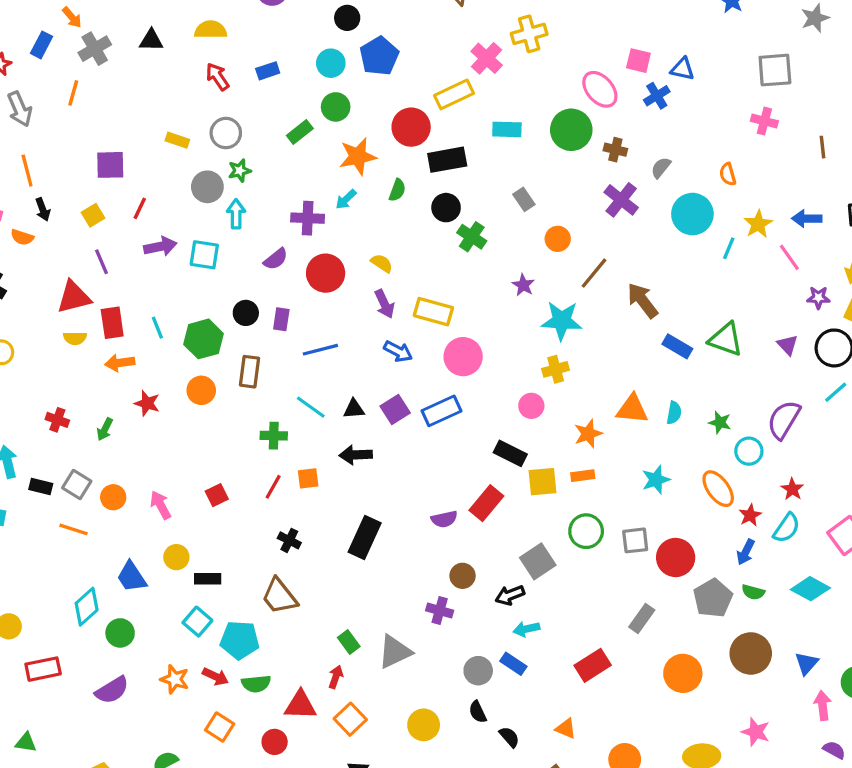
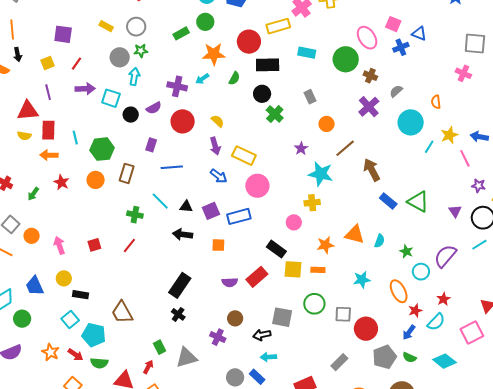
black circle: (246, 313) -> (131, 115), moved
orange square: (308, 478) -> (218, 245), moved
black cross: (289, 540) -> (178, 314), moved
gray square: (538, 561) -> (282, 317), turned 35

